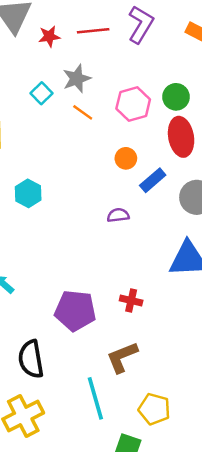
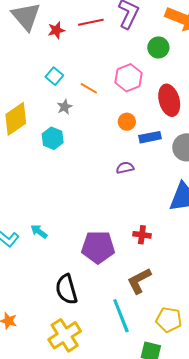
gray star: (77, 79) -> (65, 107), moved, size x0.7
green circle: (176, 97) -> (158, 47), moved
blue rectangle: (153, 180) -> (150, 137), turned 35
cyan hexagon: (28, 193) -> (53, 138), moved

